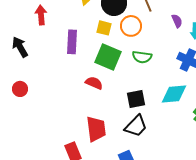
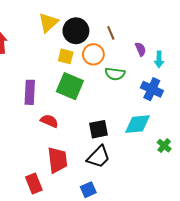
purple rectangle: (72, 42) -> (30, 92), moved
green semicircle: (142, 57) -> (115, 74), moved
red semicircle: (94, 83) -> (49, 121), moved

